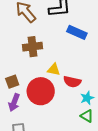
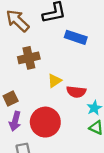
yellow triangle: (54, 70) -> (55, 81), turned -40
red circle: (41, 91) -> (45, 122), moved

